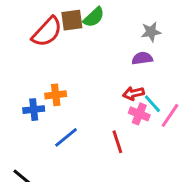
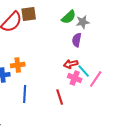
green semicircle: (94, 17) -> (69, 17), moved
purple semicircle: (142, 58) -> (77, 40), turned -72
blue line: (66, 137) -> (25, 94), turned -48

